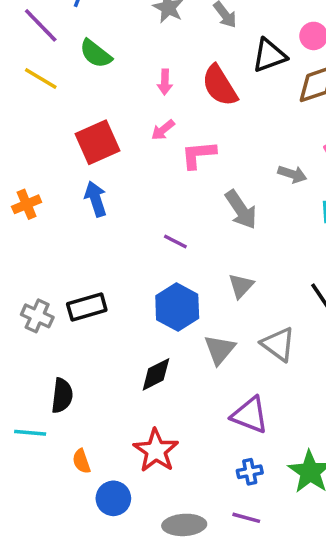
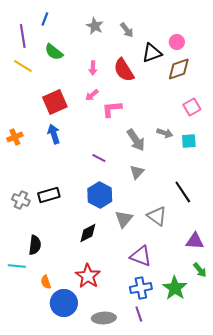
purple line: (41, 25) -> (23, 36), turned 35
gray arrow: (292, 174) -> (165, 133), moved
gray triangle: (241, 286) -> (137, 172), moved
blue cross: (250, 472) -> (141, 288), size x1.5
blue circle: (113, 498) -> (64, 303), size x1.4
purple line: (246, 518) -> (139, 314), turned 56

